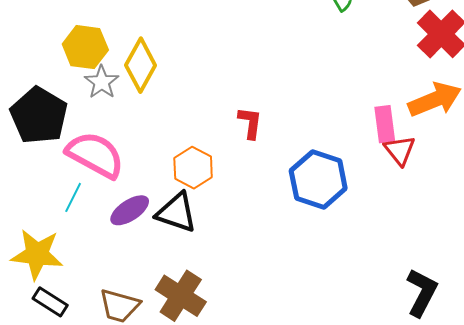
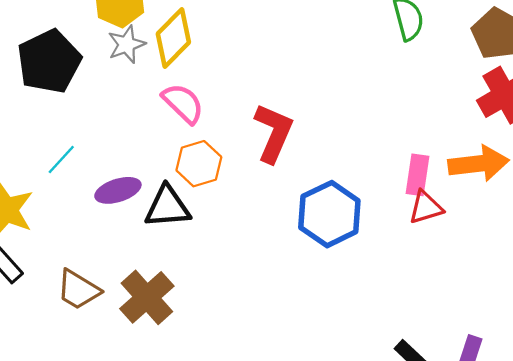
red L-shape: (250, 123) -> (274, 133), size x1.6
red triangle: (400, 150) -> (426, 207), turned 36
pink semicircle: (95, 155) -> (183, 103), moved, size x0.7
black triangle: (176, 213) -> (167, 207), turned -39

